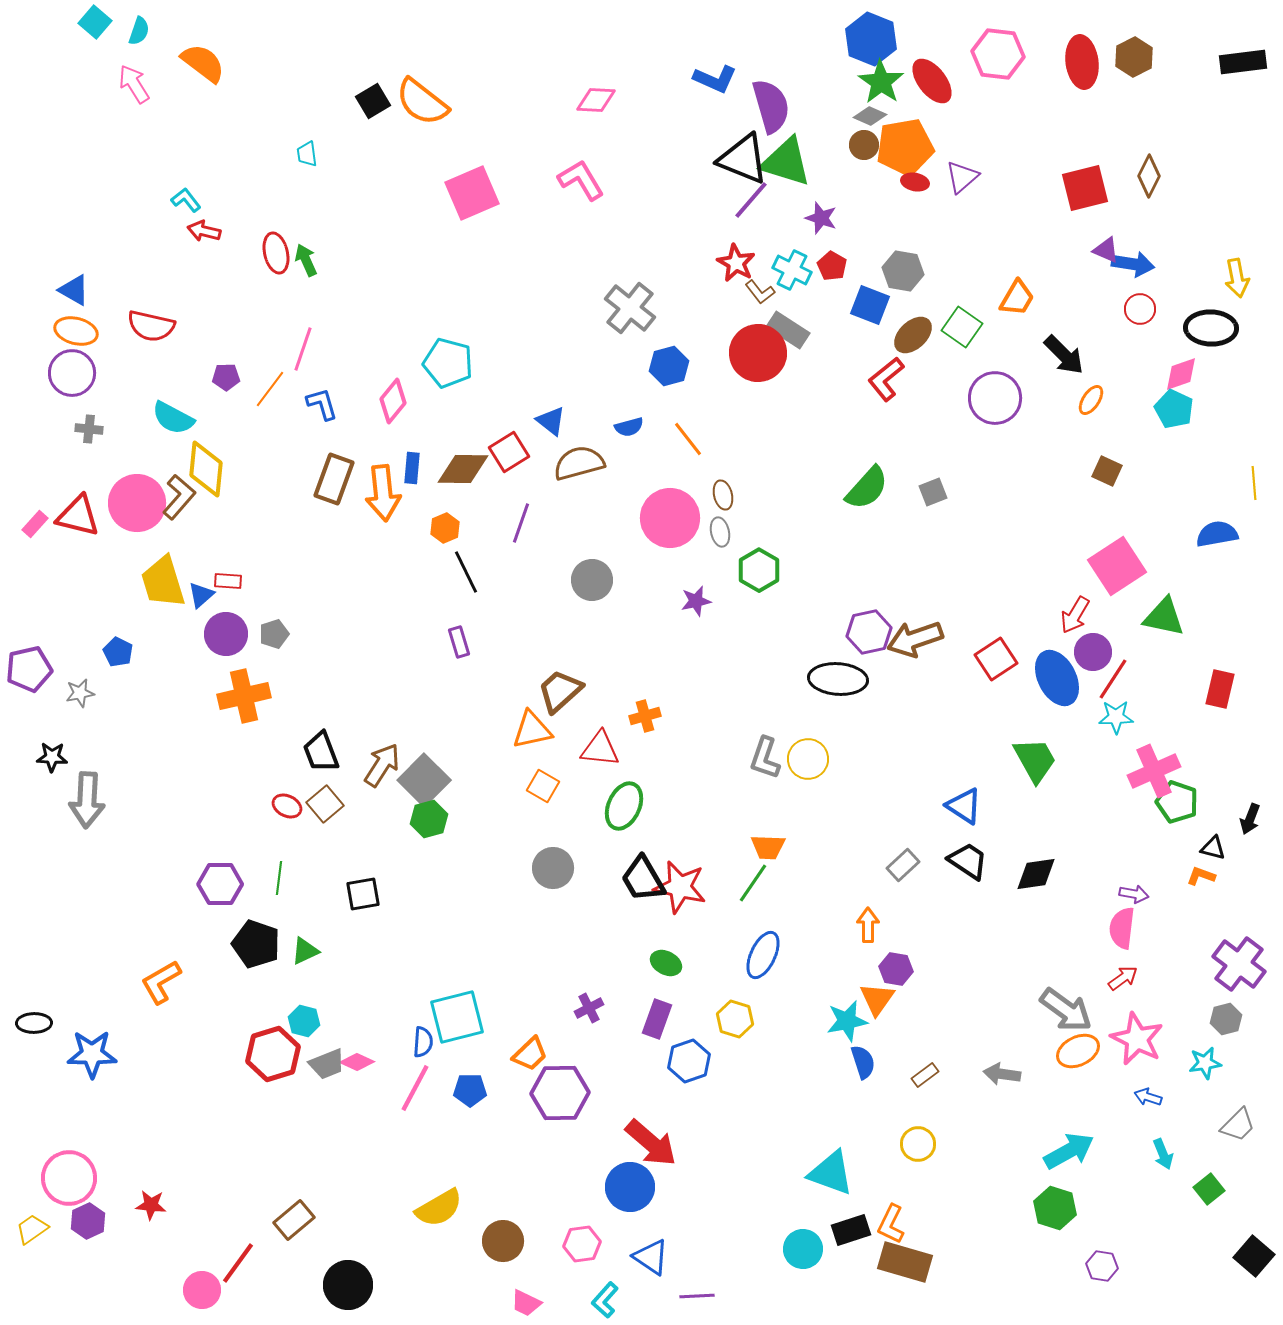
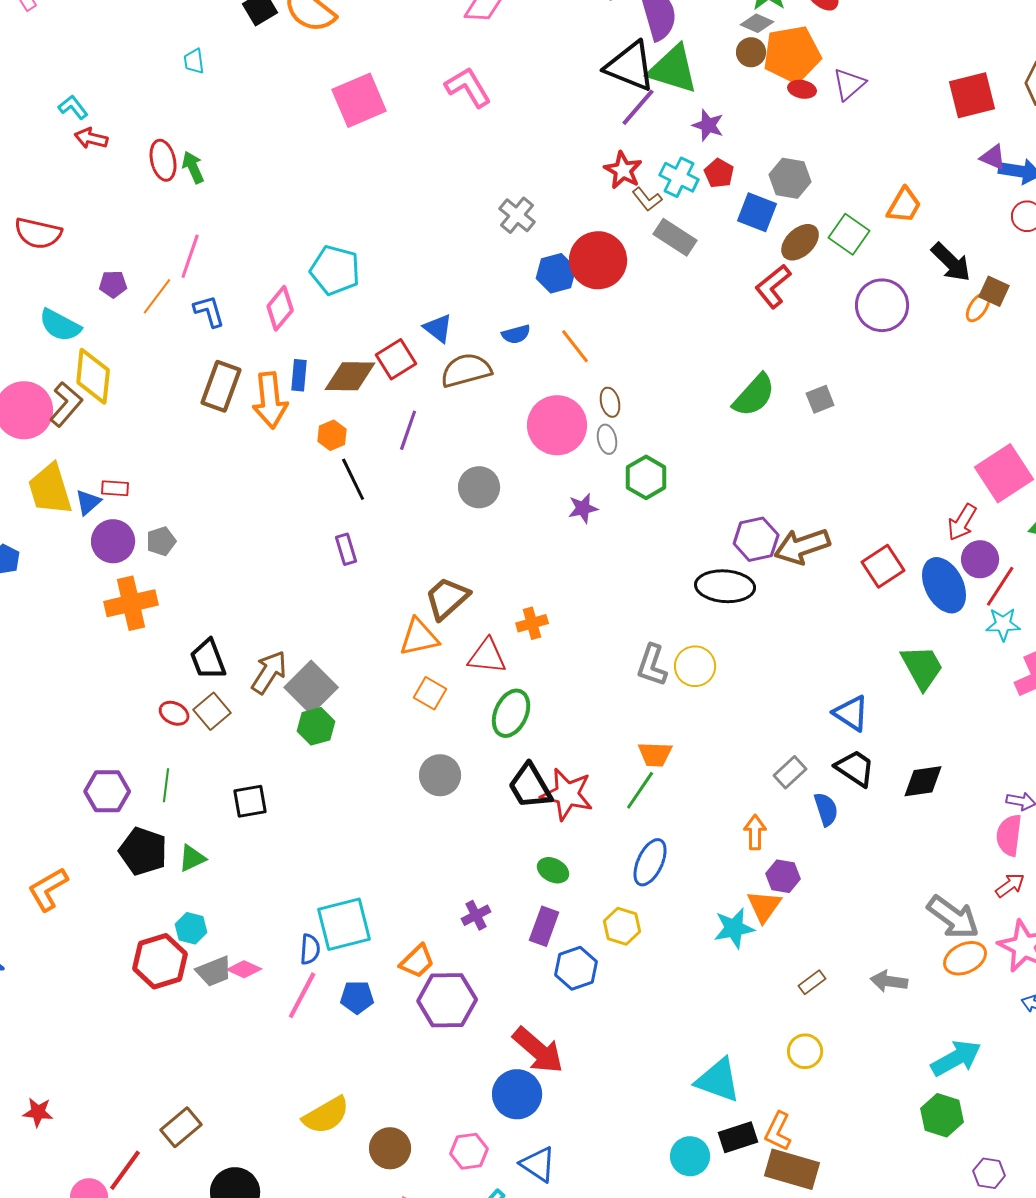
gray cross: (630, 308) -> (517, 215), size x0.7
red circle: (758, 353) -> (598, 260), moved
brown square: (1107, 471) -> (994, 291), moved
blue semicircle: (863, 1062) -> (826, 809), moved

